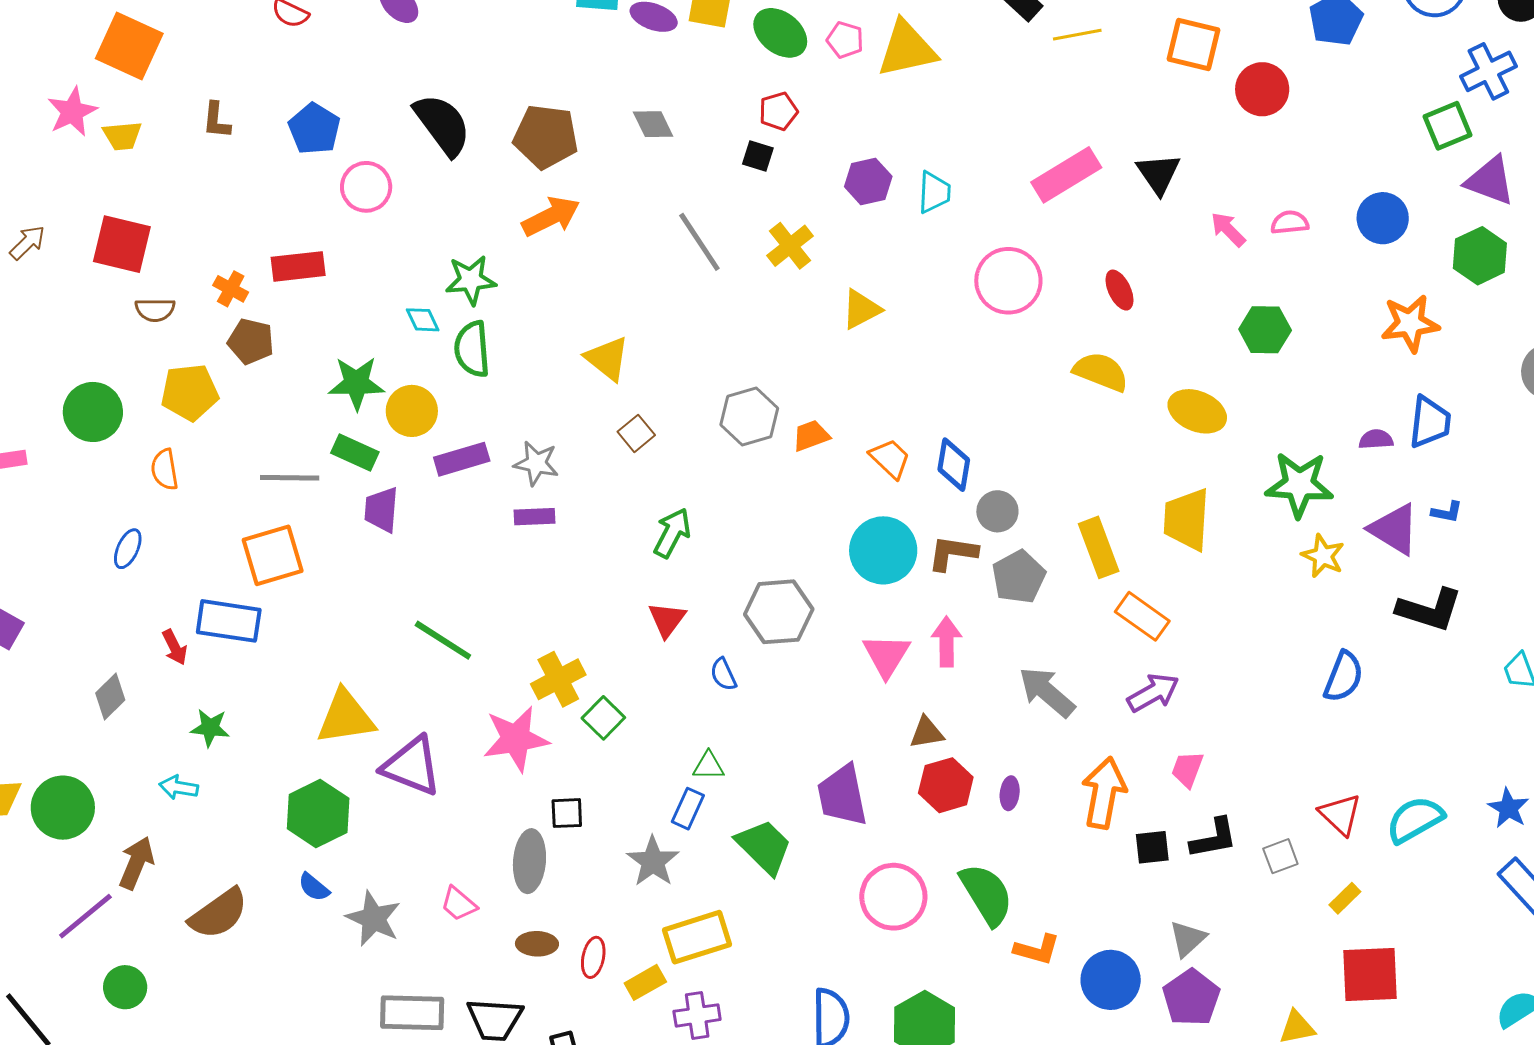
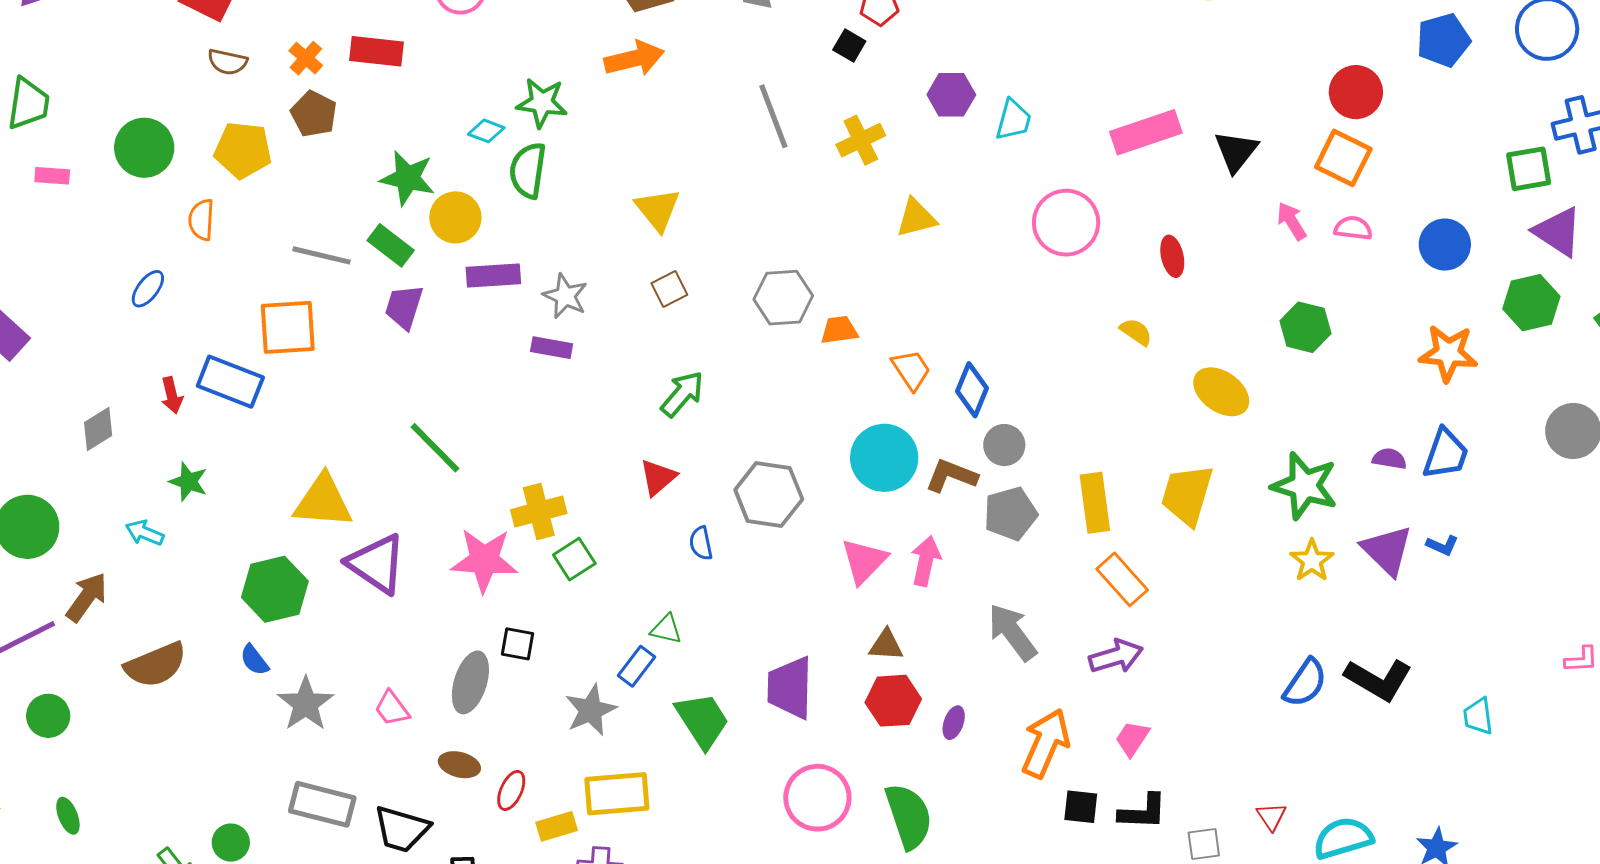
orange square: (1193, 44) -> (1343, 158), moved
cyan diamond: (423, 320) -> (486, 131), turned -57
yellow semicircle: (1101, 372) -> (1136, 332), size x0.6
black L-shape: (1430, 610) -> (1378, 679), moved
red triangle: (1340, 814) -> (1271, 816), size x0.7

